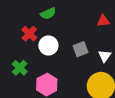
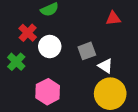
white triangle: (105, 56) -> (105, 66), moved, turned -32
green cross: (20, 68) -> (16, 62), moved

